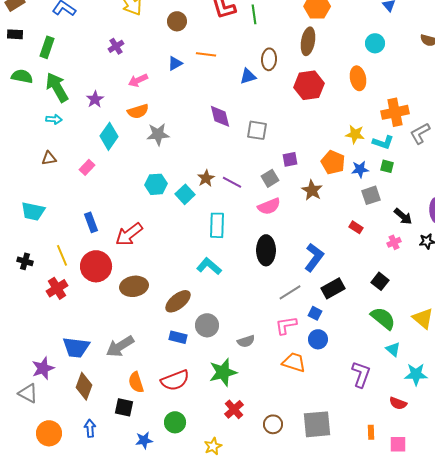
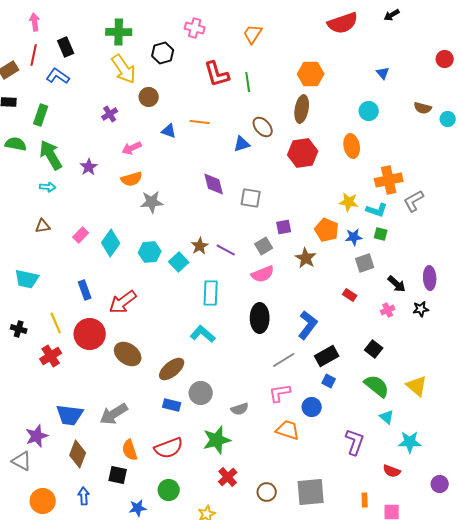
brown circle: (177, 21) -> (149, 97), moved
brown ellipse: (269, 59) -> (263, 127), turned -45
blue triangle: (175, 63) -> (169, 131), turned 49
cyan diamond: (109, 136) -> (111, 243), moved
brown ellipse: (134, 286) -> (128, 354), turned 44
blue square: (315, 313) -> (329, 381), moved

